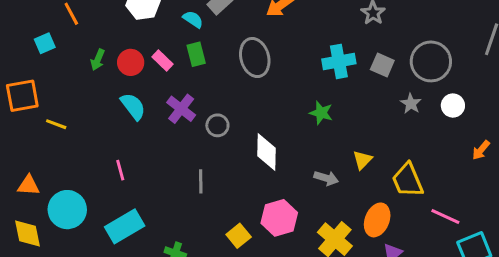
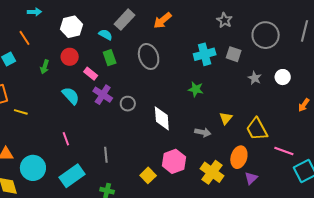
pink rectangle: (162, 61) -> (91, 74), moved
gray circle: (431, 61) -> (266, 35), moved
red circle: (131, 62) -> (70, 57), moved
gray line: (201, 181) -> (106, 155), moved

